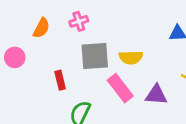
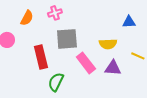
yellow semicircle: (131, 57) -> (108, 44), moved
red rectangle: (60, 80) -> (41, 57), size x1.6

